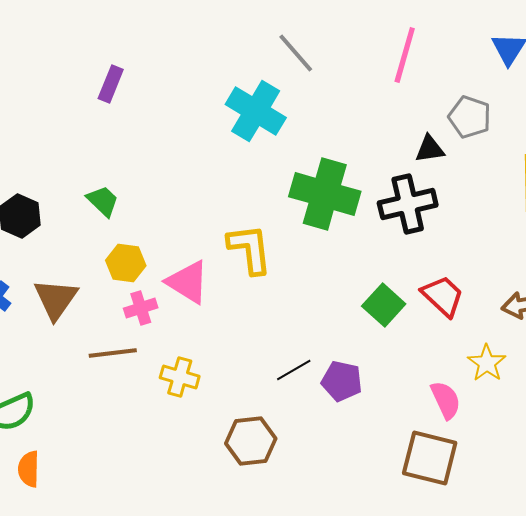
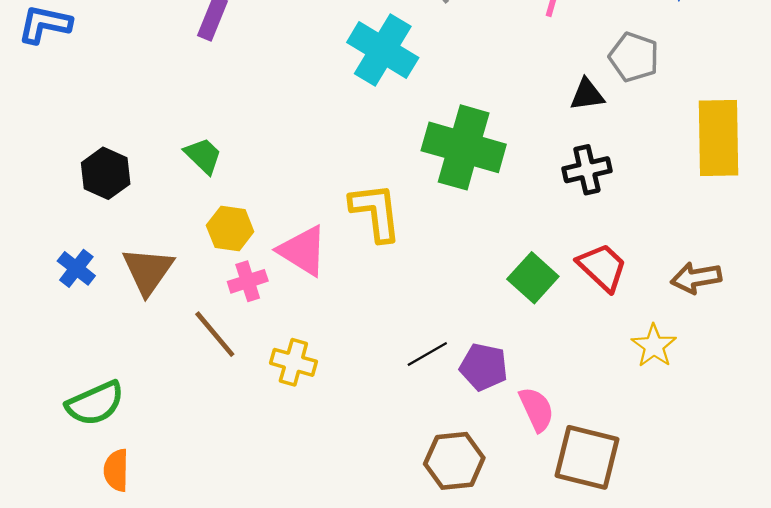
black cross: (408, 204) -> (587, 170), moved, size x0.7
brown line: (113, 353) -> (215, 334), turned 57
pink semicircle: (446, 400) -> (536, 409), moved
brown hexagon: (251, 441) -> (454, 461), moved

